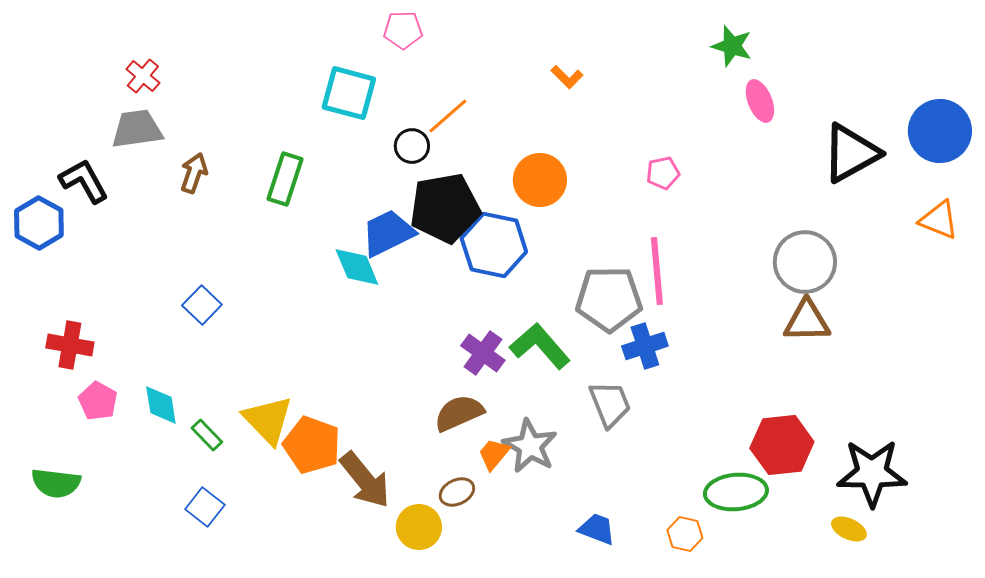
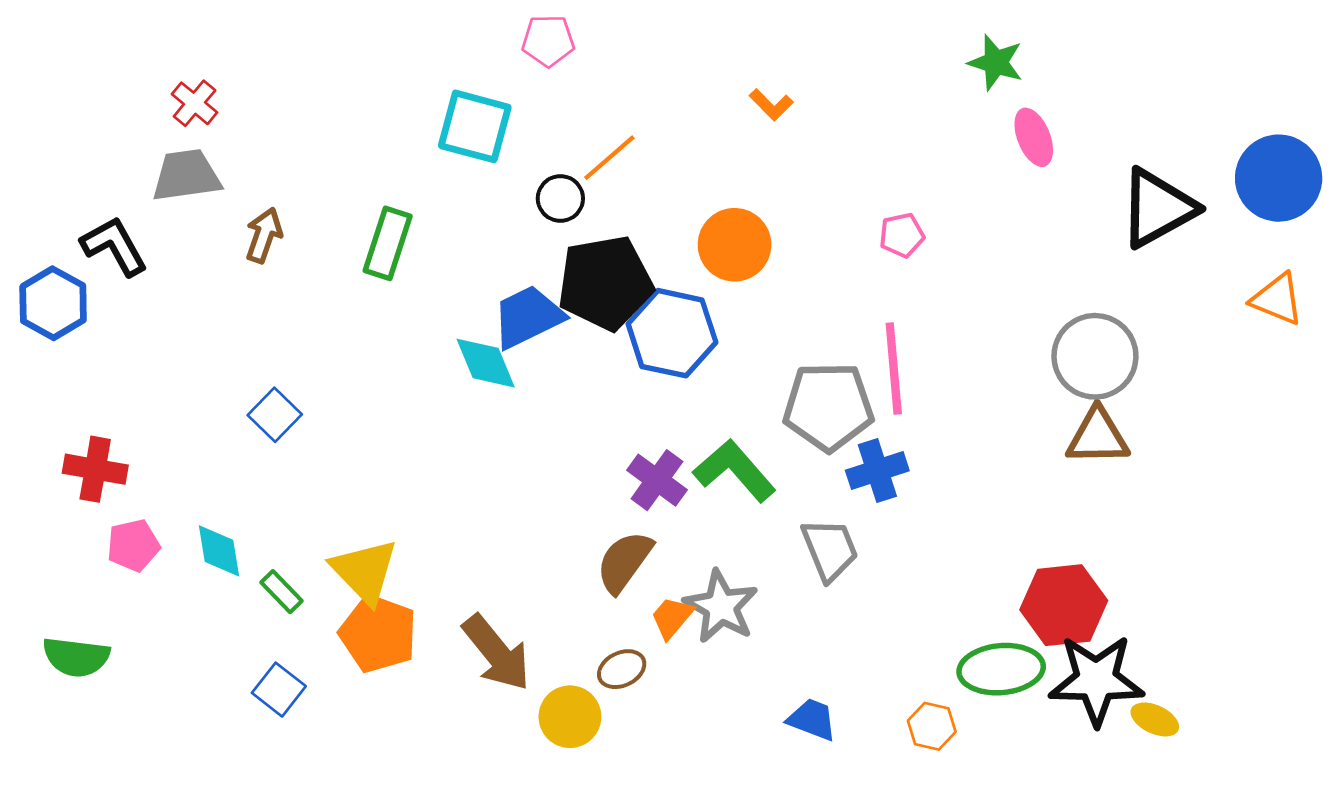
pink pentagon: (98, 401) -> (133, 545), turned 30
brown semicircle: (459, 413) -> (624, 562), turned -30
orange pentagon: (312, 445) -> (378, 634), moved
black star: (872, 473) -> (1096, 680), moved

